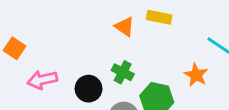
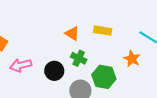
yellow rectangle: (159, 17) -> (103, 31), moved
orange triangle: (125, 27) -> (72, 33), moved

